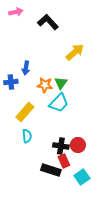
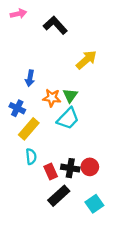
blue cross: (11, 82) -> (17, 108), moved, turned 32
red rectangle: (64, 161) -> (51, 172), moved
black rectangle: (51, 170) -> (59, 196), turned -60

